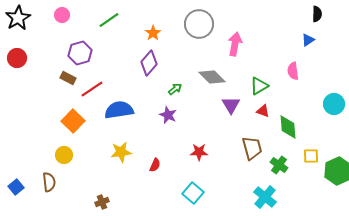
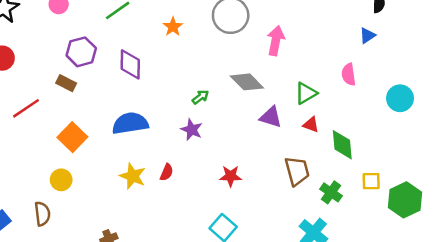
purple diamond: (149, 63) -> (130, 64), moved, turned -40
red line: (92, 89) -> (26, 108), moved
cyan circle: (334, 104) -> (400, 98), moved
purple triangle: (231, 105) -> (271, 117), turned -42
yellow star: (121, 152) -> (133, 176), turned 30
red semicircle: (155, 165) -> (167, 172), moved

